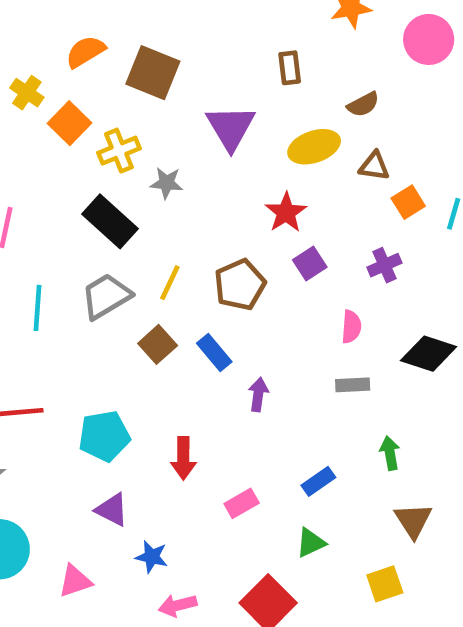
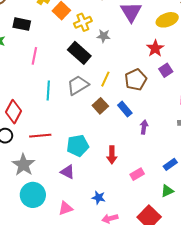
purple triangle: (112, 510) -> (67, 172), moved

